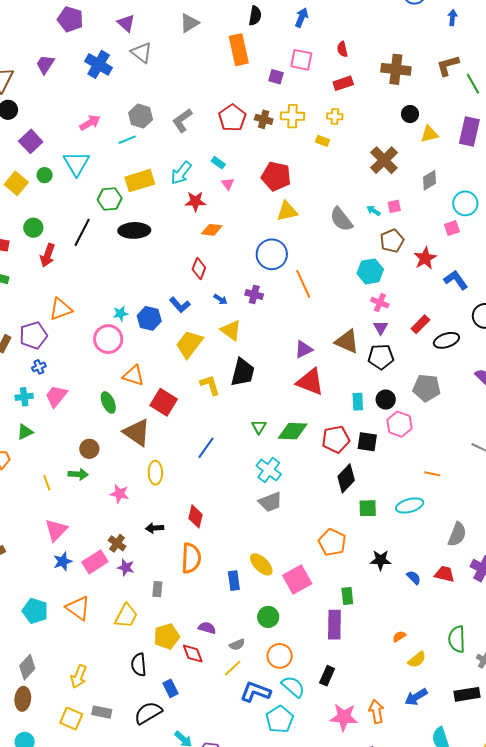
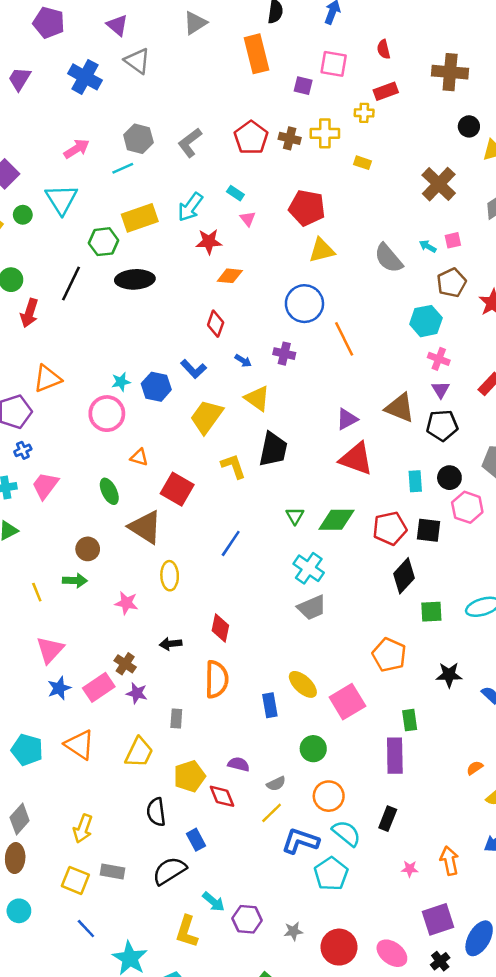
yellow cross: (335, 116) -> (364, 113), moved
orange triangle: (133, 375) -> (139, 457), size x0.7
pink star: (344, 717) -> (410, 869), size x0.5

